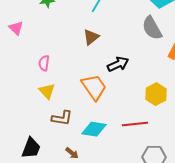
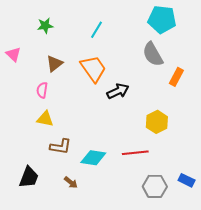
brown triangle: (91, 37) -> (54, 64), moved
orange trapezoid: (94, 87) -> (93, 69), moved
yellow triangle: (47, 91) -> (45, 119), turned -36

